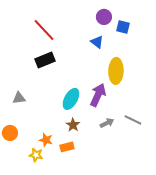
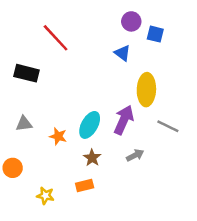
black rectangle: (45, 60) -> (27, 73), moved, turned 36
gray line: (133, 120) -> (168, 126), moved
orange star: (46, 140) -> (58, 136), moved

